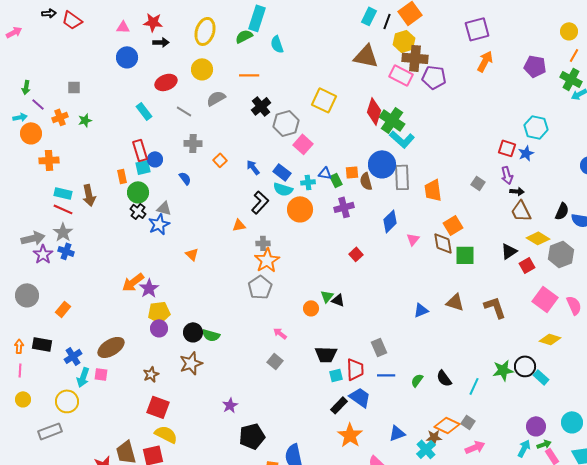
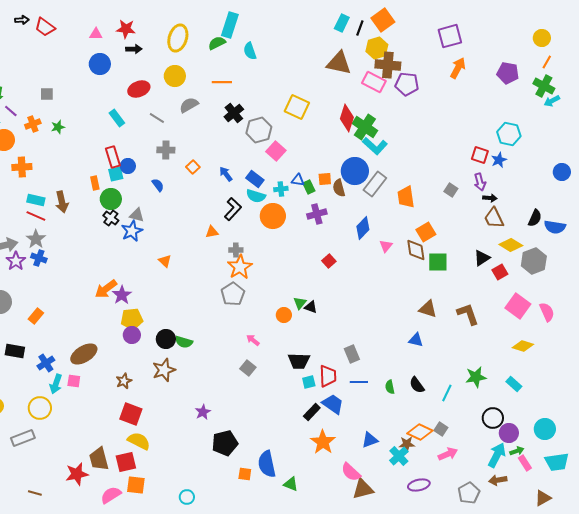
gray rectangle: (402, 177) -> (375, 184), turned 40
blue triangle: (421, 310) -> (416, 340), moved, turned 35
black circle: (525, 366) -> (493, 418), moved
green semicircle: (417, 380) -> (390, 387), turned -48
cyan arrow: (524, 448) -> (497, 455), size x1.4

